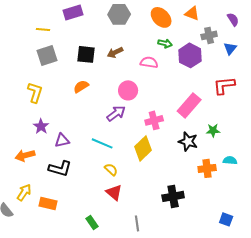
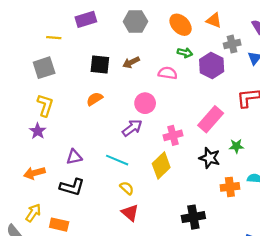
gray square: (47, 55) -> (44, 68), moved
purple star: (41, 126) -> (38, 131), moved

